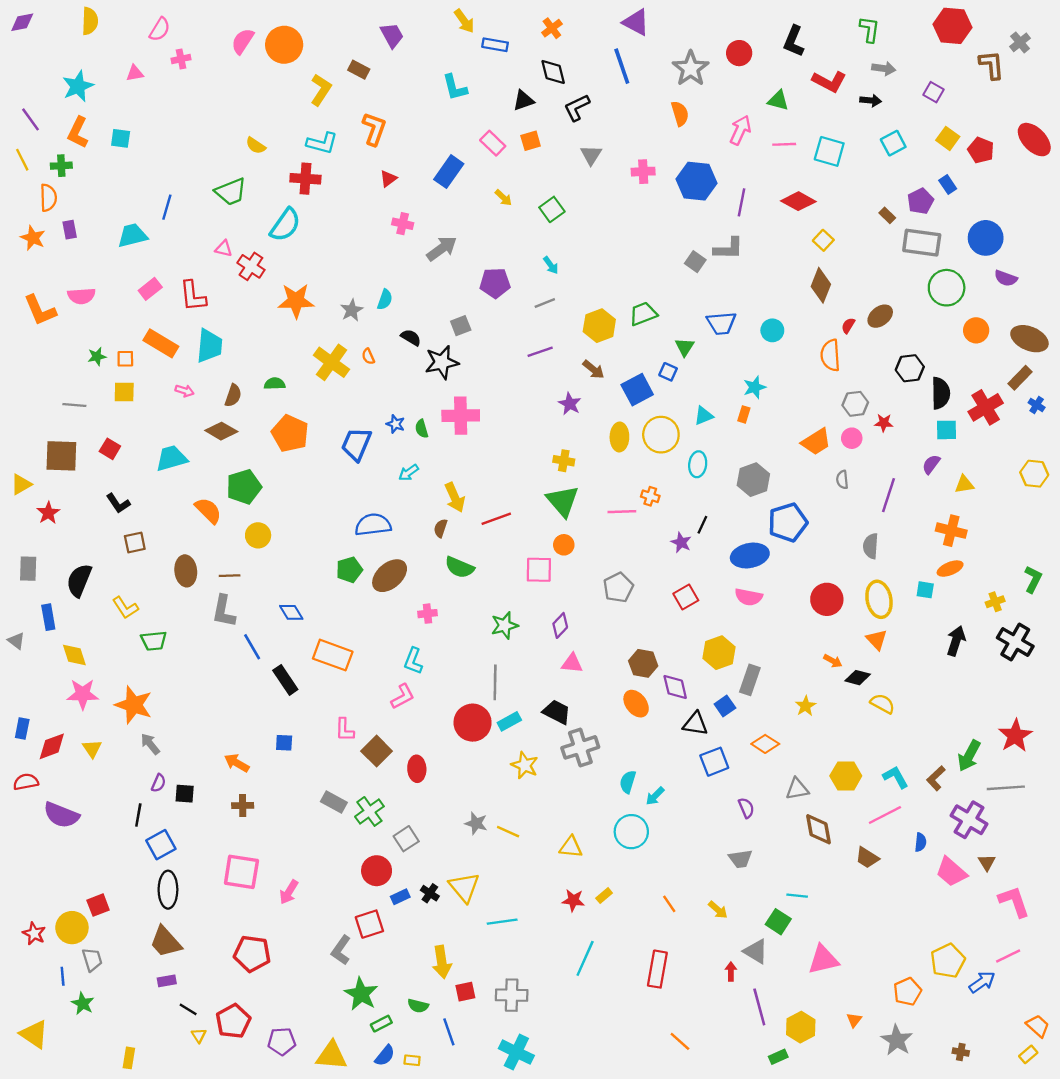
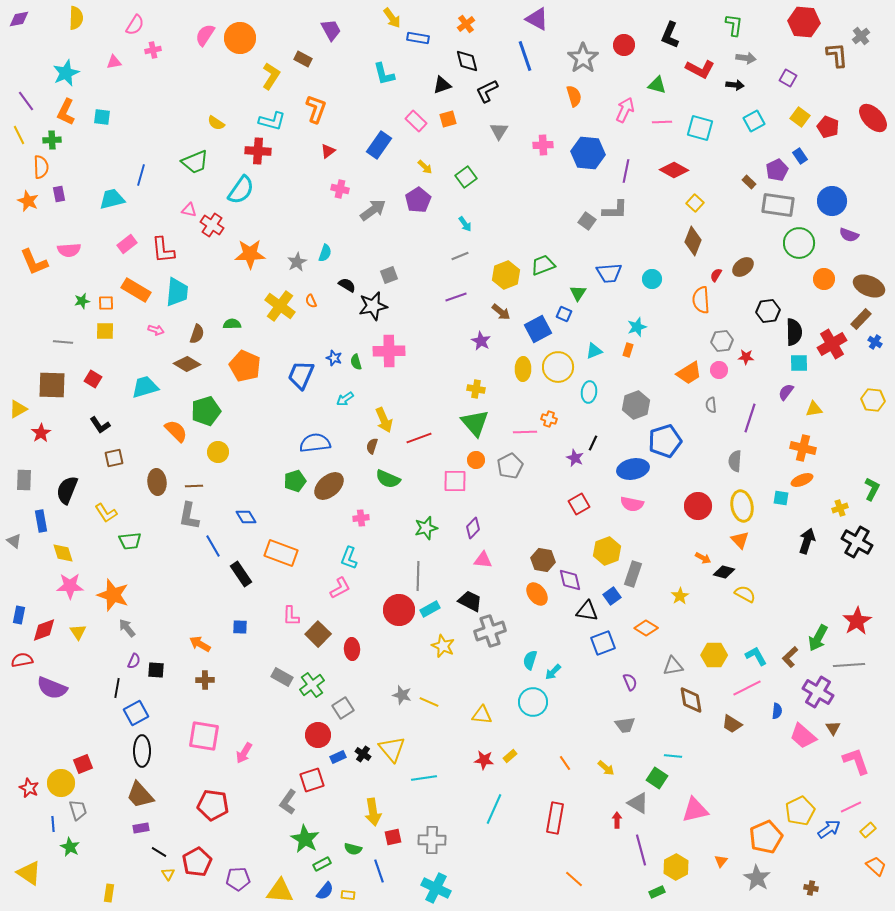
purple pentagon: (495, 283) -> (418, 200), moved, turned -30
gray pentagon: (618, 587) -> (510, 466), moved
orange pentagon: (907, 992) -> (766, 837), size x1.4
yellow rectangle: (1028, 1054) -> (868, 830), moved

